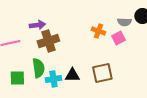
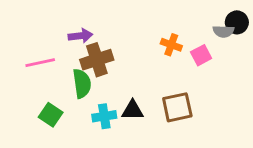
gray semicircle: (124, 22) -> (223, 31), moved
green semicircle: (38, 68) -> (82, 83), moved
green square: (17, 78) -> (51, 115), turned 35

